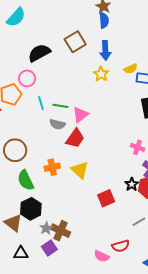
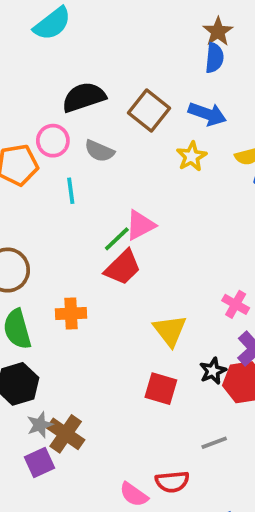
brown square: (75, 42) -> (149, 111), moved, turned -30
blue arrow: (105, 50) -> (207, 114), turned -78
green line: (60, 106) -> (117, 239), moved, turned -63
gray semicircle: (57, 124) -> (99, 151), moved
yellow triangle: (80, 170) -> (170, 331), moved
red square: (106, 198) -> (161, 389), turned 30

